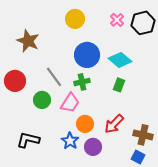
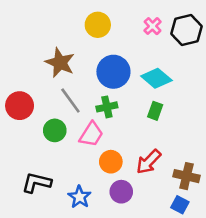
brown star: (28, 41) -> (60, 63), moved
blue star: (70, 141) -> (80, 197), moved

